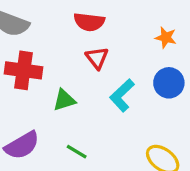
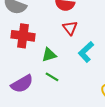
green line: (77, 152) -> (52, 77), moved

